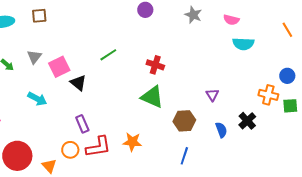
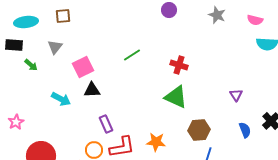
gray triangle: (34, 57) -> (55, 47), moved
black triangle: (78, 83) -> (92, 90), moved, turned -42
brown hexagon: (184, 121) -> (199, 130), moved

